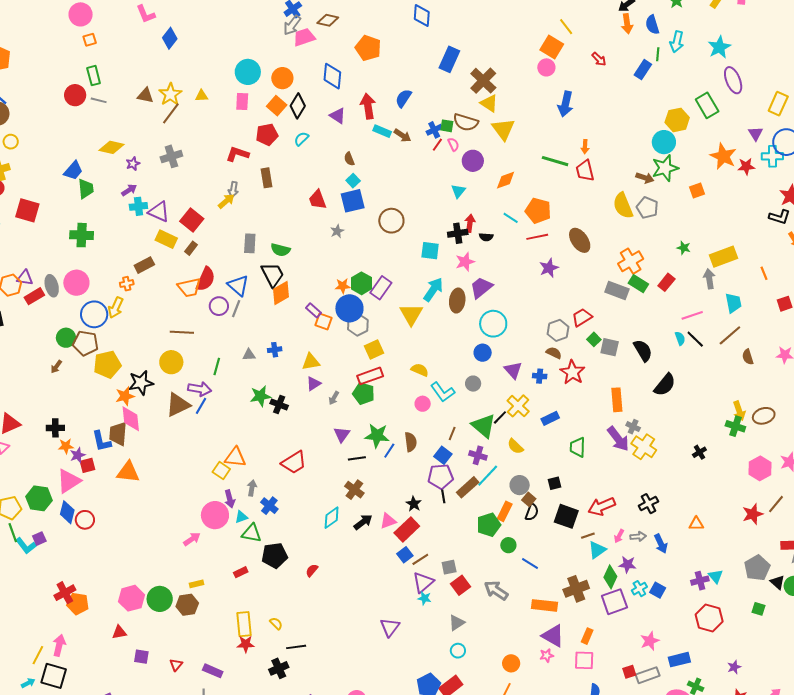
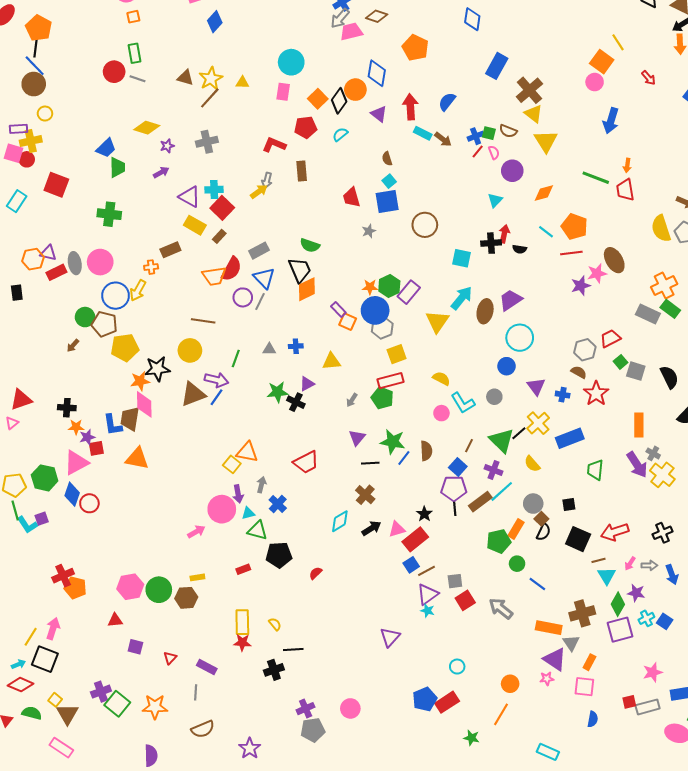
orange circle: (282, 78) -> (355, 90), moved
brown semicircle: (466, 122) -> (508, 131), size x0.7
cyan cross: (138, 206) -> (214, 190), moved
gray rectangle: (250, 243) -> (259, 251), moved, turned 54
pink star: (465, 262) -> (597, 273), moved
purple triangle: (314, 384) -> (307, 384), moved
blue rectangle: (550, 418) -> (570, 438), size x1.5
cyan triangle: (597, 550) -> (607, 576), turned -30
gray triangle: (457, 623) -> (571, 643), moved, turned -36

